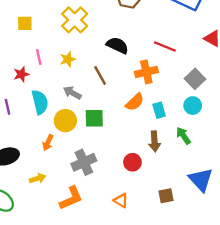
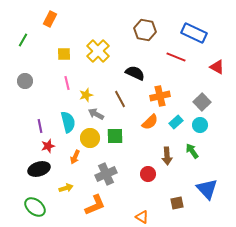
yellow square: (25, 23) -> (64, 54), moved
red line: (165, 46) -> (176, 57), moved
yellow star: (68, 59) -> (86, 95), moved
red star: (21, 74) -> (48, 146), moved
cyan rectangle: (159, 110) -> (176, 122), moved, turned 64
orange triangle: (121, 200) -> (142, 217), moved

